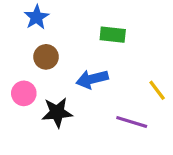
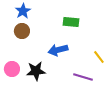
brown circle: (46, 57) -> (22, 31), moved
pink circle: (24, 93) -> (12, 69), moved

